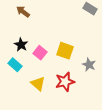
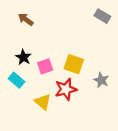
pink square: (40, 53) -> (45, 66), turned 32
red star: (65, 82) -> (66, 89), moved

